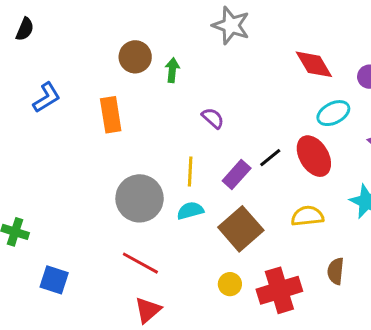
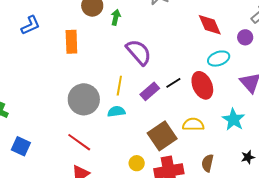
purple semicircle: (213, 118) -> (139, 52), size x1.8
brown square: (241, 229) -> (162, 136), moved

